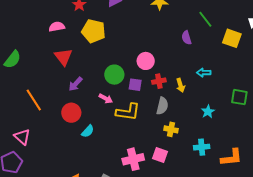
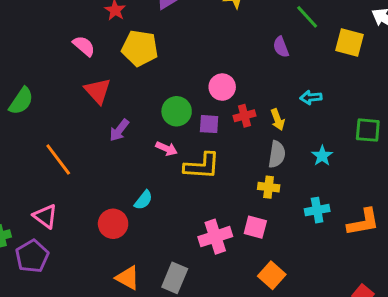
pink semicircle: (57, 27) -> (84, 46), turned 56
gray semicircle: (162, 106) -> (277, 154), moved
red circle: (71, 113) -> (113, 224), moved

